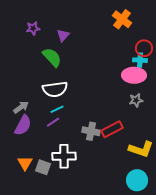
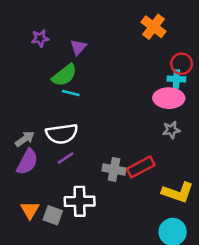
green semicircle: (52, 57) -> (64, 75), turned 95
white semicircle: (55, 89) -> (62, 134), moved
cyan line: (57, 109) -> (71, 93), moved, turned 40

